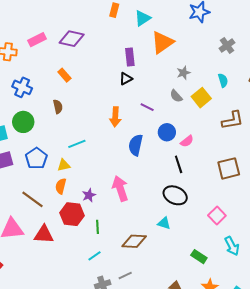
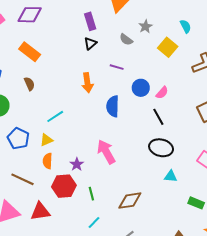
orange rectangle: (64, 75) -> (30, 52), size x1.5
gray semicircle: (176, 96) -> (126, 39), moved
cyan triangle: (164, 223) -> (171, 176), moved

